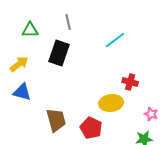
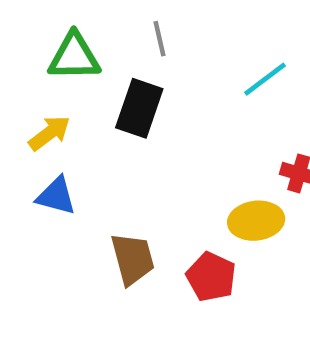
green triangle: (30, 30) -> (74, 57), size x1.4

